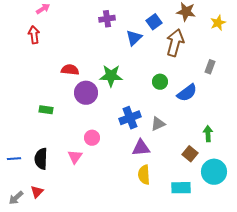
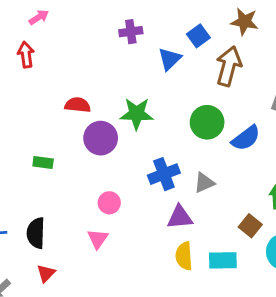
green circle: (160, 82) -> (207, 122), size x1.5
pink triangle: (75, 157) -> (98, 239), moved
cyan rectangle: (181, 188) -> (223, 260), moved
red triangle: (37, 192) -> (46, 273), moved

